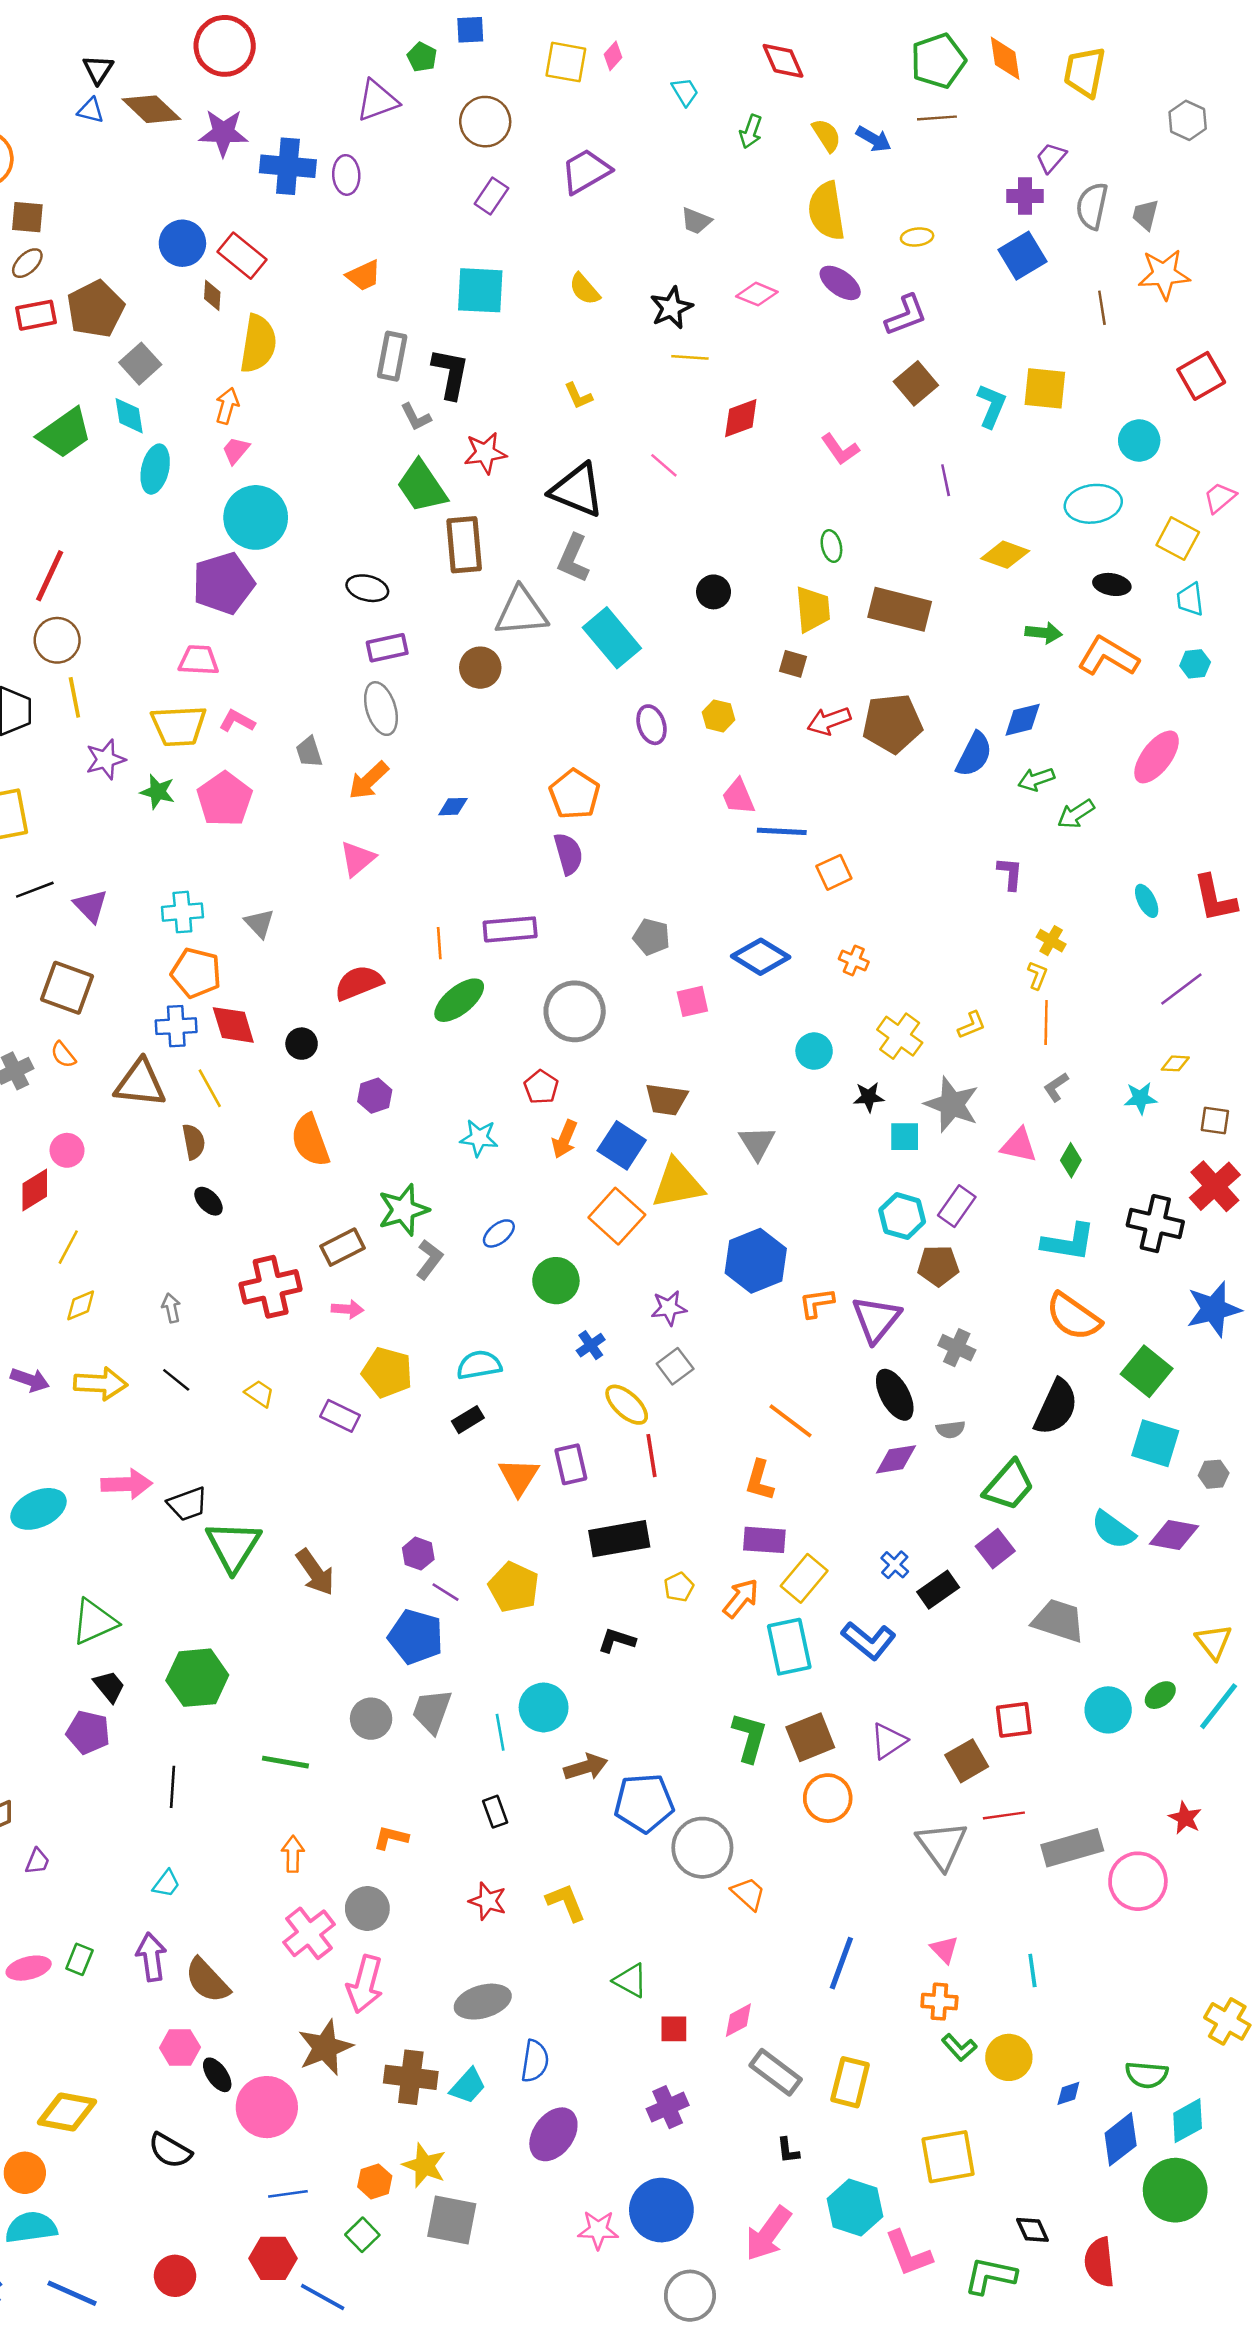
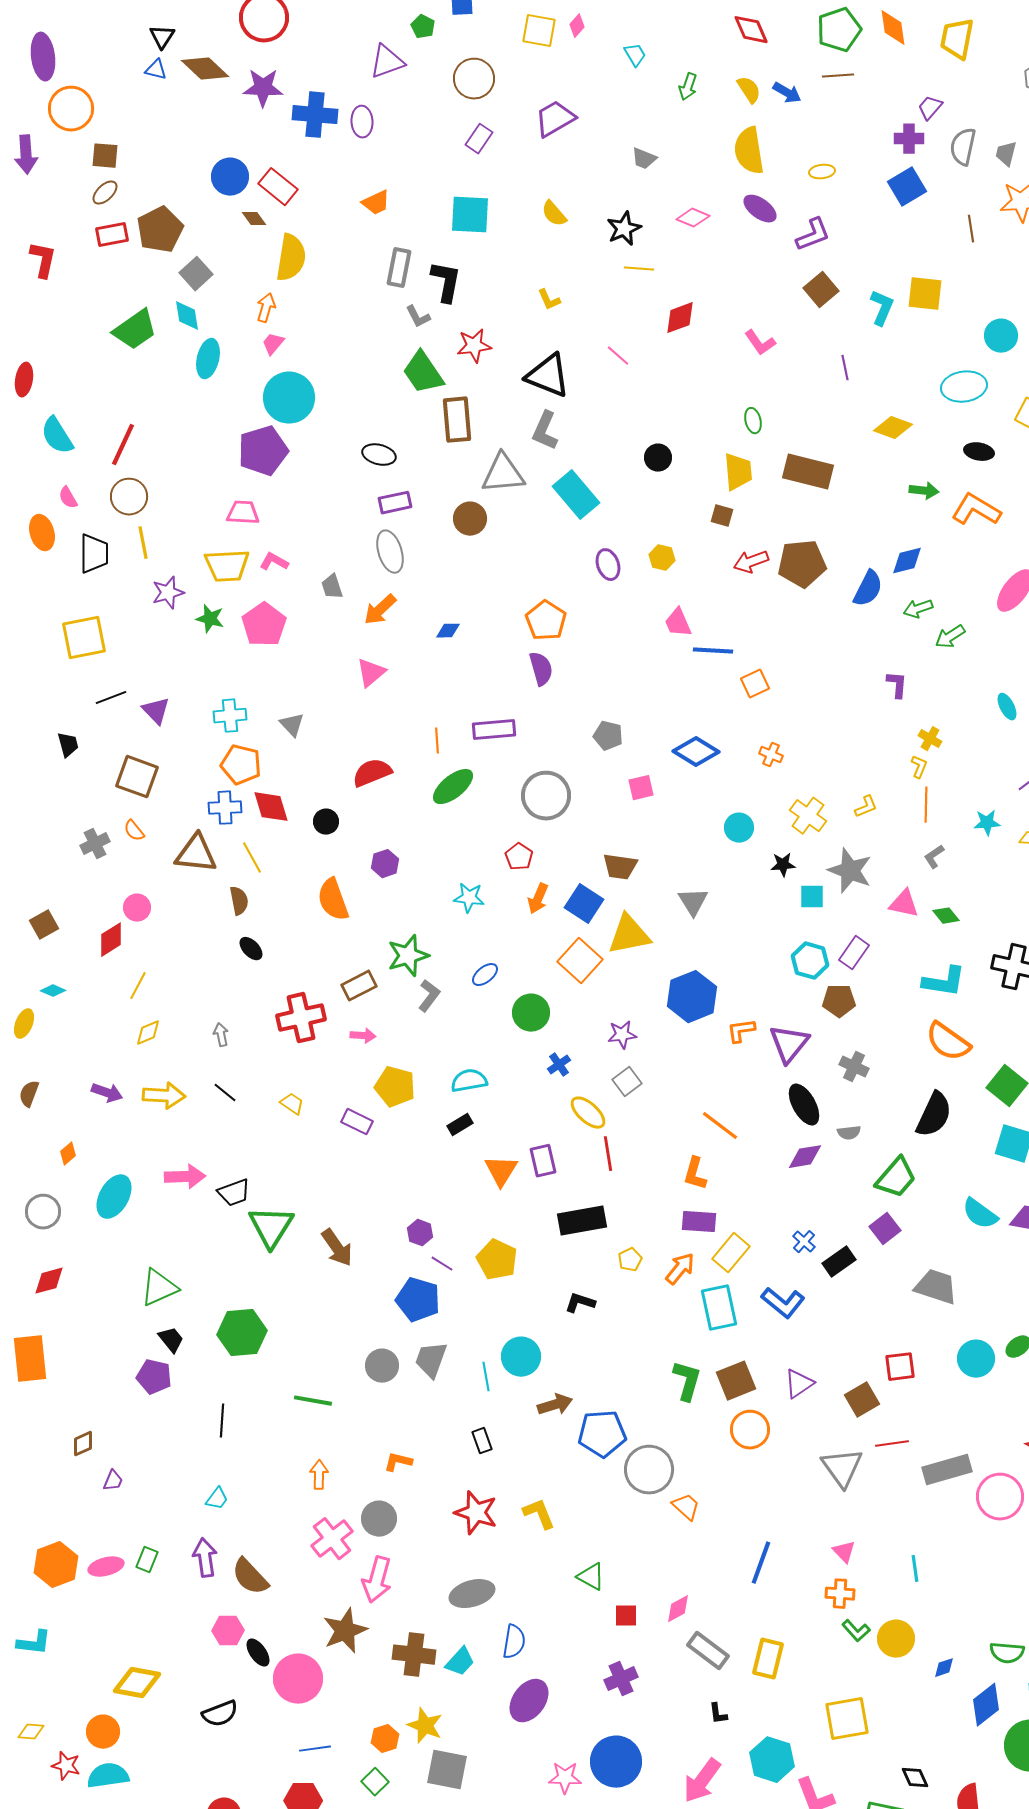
red diamond: (783, 61) -> (751, 30), moved
brown diamond: (212, 295) -> (254, 219), turned -40
cyan star: (1140, 1098) -> (987, 823), moved
green diamond: (1071, 1160) -> (946, 916), turned -68
cyan ellipse: (38, 1509) -> (114, 1197), turned -36
red star: (488, 1901) -> (476, 1513), size x1.4
black semicircle: (170, 2150) -> (220, 1714), turned -51

